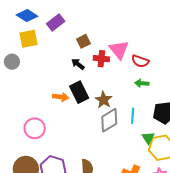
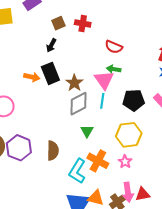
pink triangle: (119, 50) -> (104, 80), moved
red cross: (101, 59) -> (83, 23), moved
black arrow: (78, 64) -> (51, 45), turned -104
green triangle: (148, 138) -> (87, 131), moved

